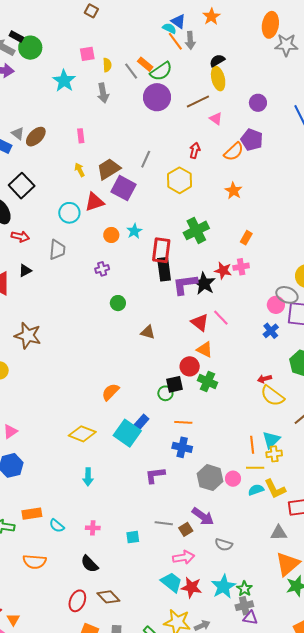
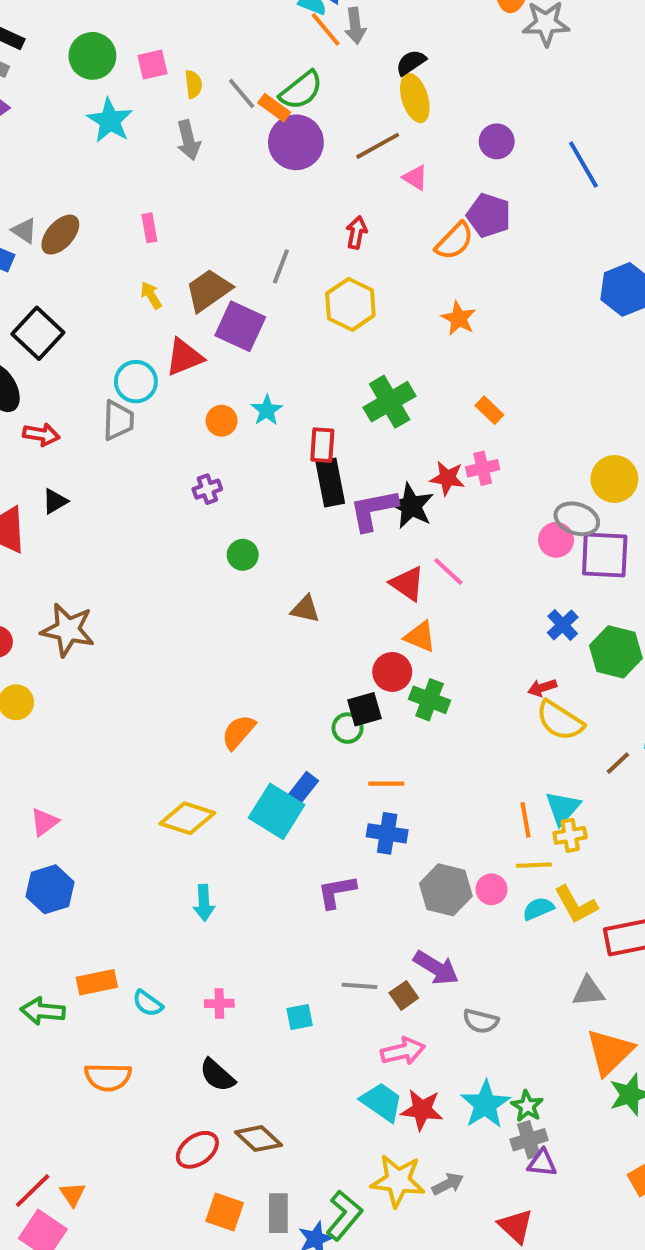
green circle: (30, 48) -> (92, 56), moved
orange rectangle: (145, 64) -> (274, 108), moved
red arrow: (195, 150) -> (356, 232), moved
orange rectangle: (246, 238) -> (489, 410), turned -72
gray trapezoid: (57, 250) -> (118, 420), moved
red rectangle: (161, 250) -> (322, 445), size x0.7
blue cross: (271, 331) -> (563, 625), moved
red ellipse: (77, 601) -> (197, 1150), turned 35

